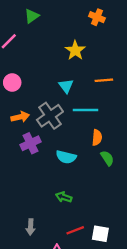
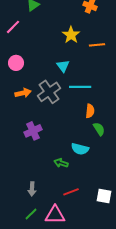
orange line: (104, 80) -> (97, 45), moved
purple cross: (31, 143) -> (33, 131), moved
cyan semicircle: (66, 157) -> (80, 149), moved
white square: (100, 234) -> (104, 196), moved

